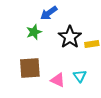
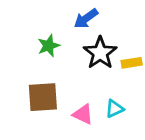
blue arrow: (49, 13) -> (86, 18), moved
cyan triangle: (80, 76) -> (114, 109), turned 40

